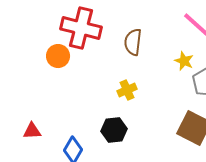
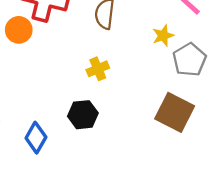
yellow star: (184, 61) -> (163, 36), turned 30

